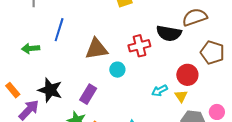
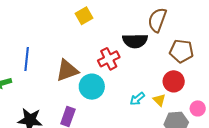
brown semicircle: (195, 17) -> (157, 20), turned -40
cyan circle: (117, 70) -> (92, 87), size x1.6
red circle: (187, 75) -> (174, 81), moved

